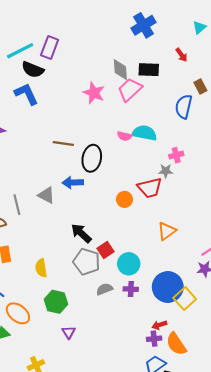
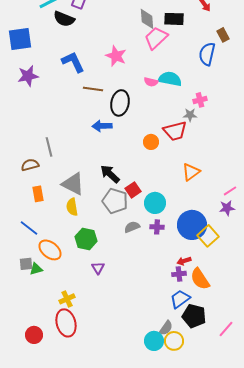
pink star: (94, 93) -> (116, 56), moved
blue L-shape: (26, 94) -> (73, 62), moved
gray triangle: (46, 195) -> (73, 184), moved, size x1.4

